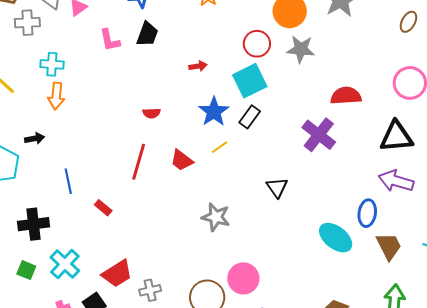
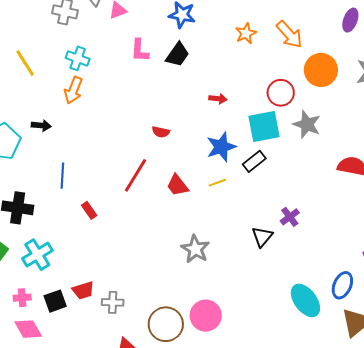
gray star: (301, 49) -> (307, 124), moved
purple cross: (319, 135) -> (290, 217), moved, size x0.6
red trapezoid: (117, 274) -> (83, 290), moved, size x0.7

